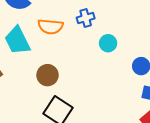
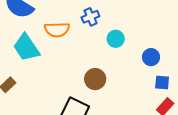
brown circle: (48, 75) -> (95, 79), moved

